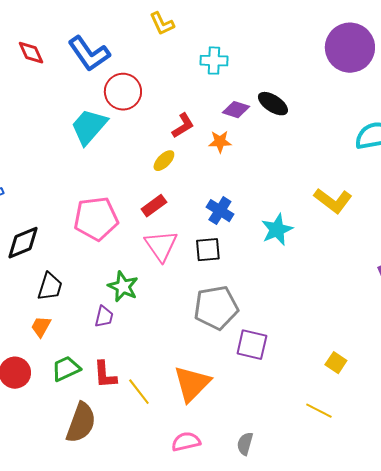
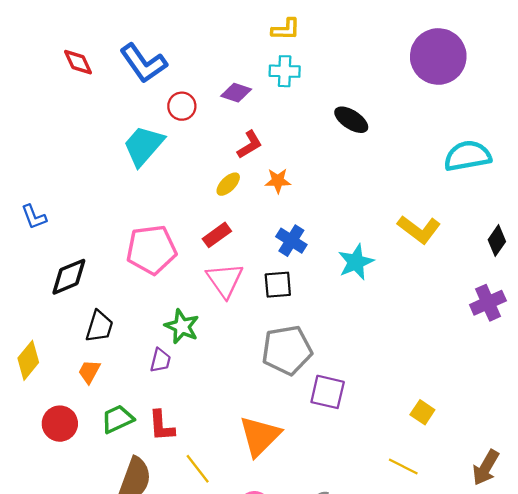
yellow L-shape: (162, 24) -> (286, 29), moved, turned -64
red circle: (123, 92) -> (182, 106), size x0.7
purple diamond: (236, 110) -> (236, 93), moved
orange star: (220, 142) -> (278, 181), moved
yellow line: (139, 392) -> (198, 469), moved

